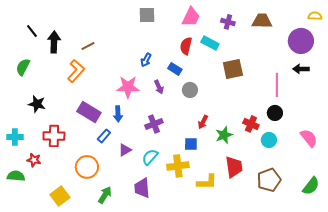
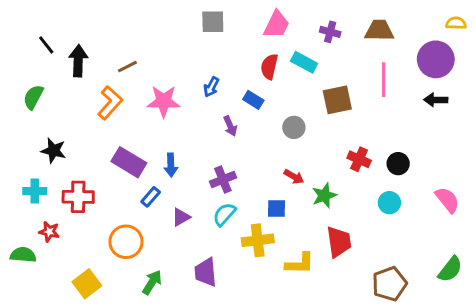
pink line: (277, 85) -> (384, 80), moved
pink star: (128, 87) -> (164, 101), moved
gray circle: (190, 90) -> (294, 127), moved
red arrow: (203, 122) -> (294, 177), turned -88
red cross: (251, 124) -> (359, 159), moved
cyan cross: (15, 137) -> (35, 191), moved
cyan semicircle: (150, 157) -> (224, 214), moved
brown pentagon: (269, 180) -> (389, 284), moved

